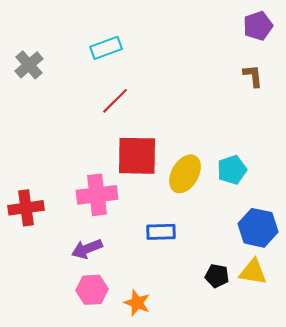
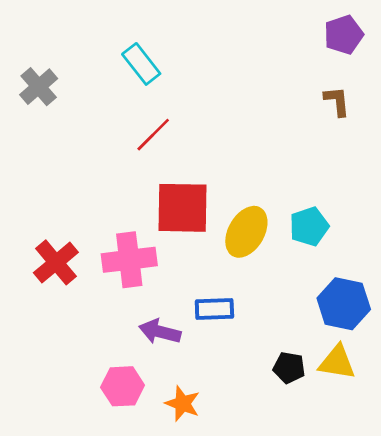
cyan rectangle: (106, 48) -> (141, 64), turned 72
red cross: (26, 208) -> (56, 262), moved, turned -32
purple arrow: (87, 249) -> (160, 332), moved, turned 36

